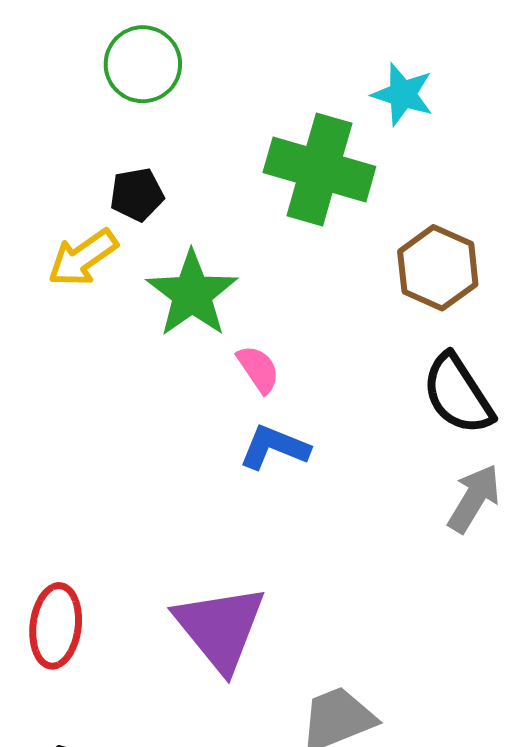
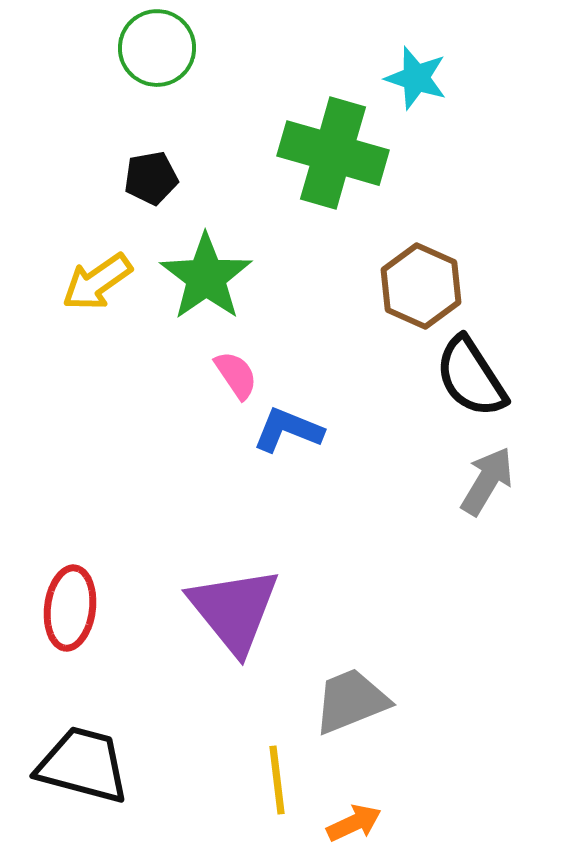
yellow arrow: (83, 258) -> (97, 282), moved
brown hexagon: (438, 268) -> (421, 286), moved
pink semicircle: (258, 369) -> (236, 375), moved

